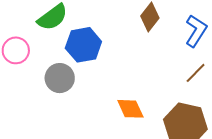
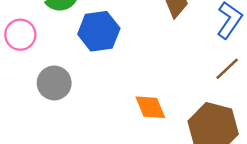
gray circle: (60, 78) -> (54, 83), moved

